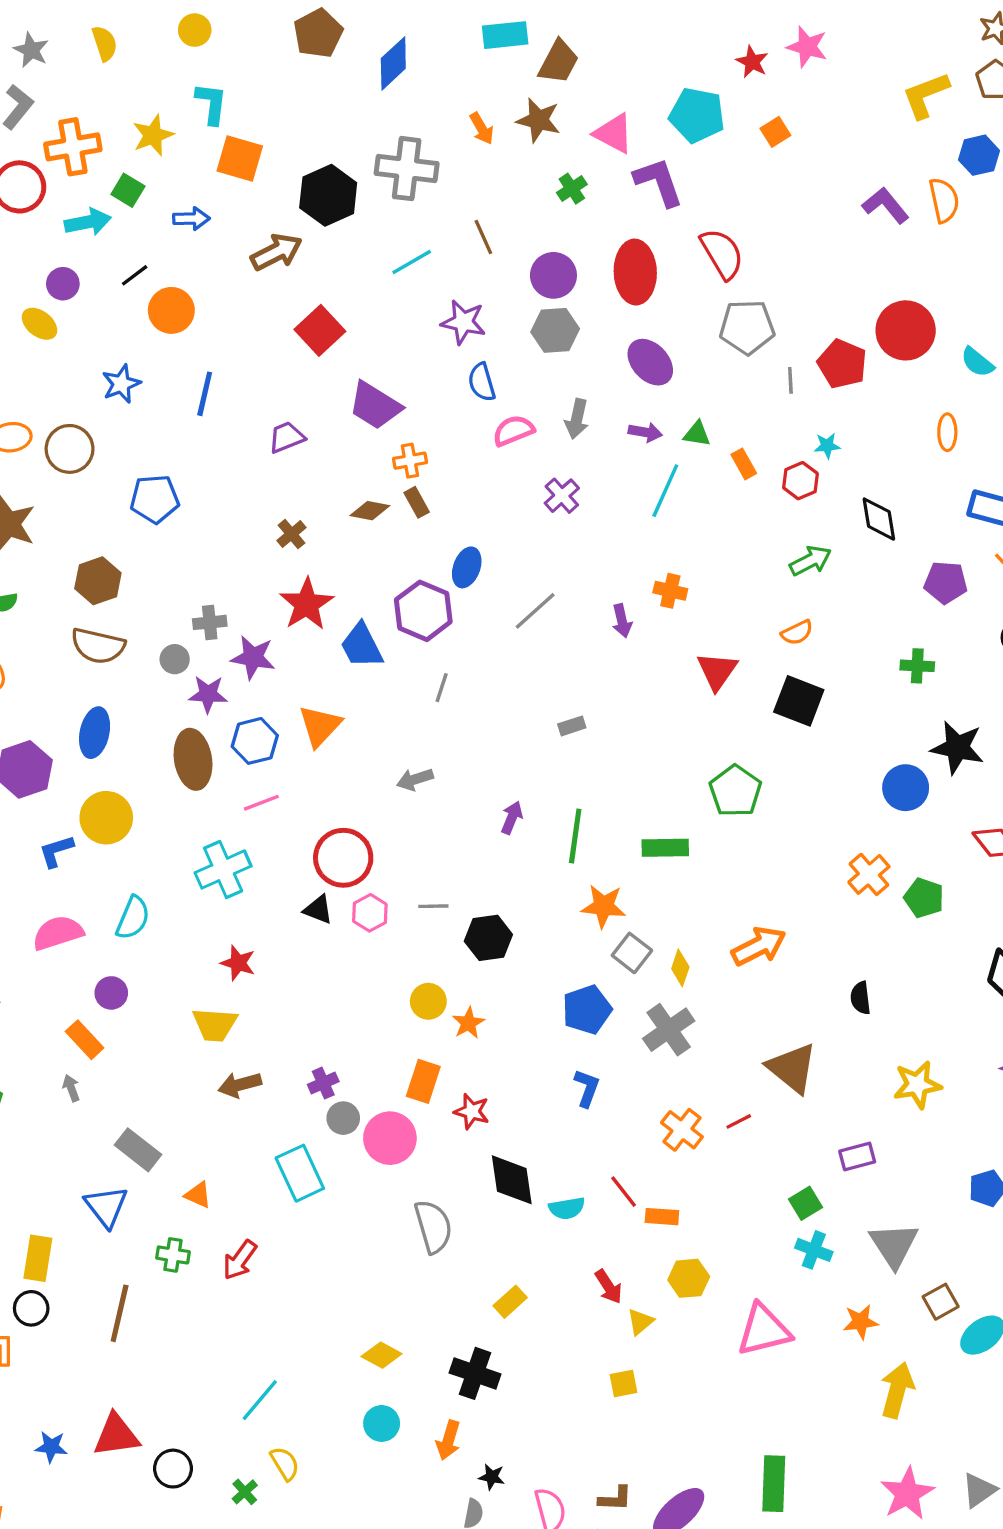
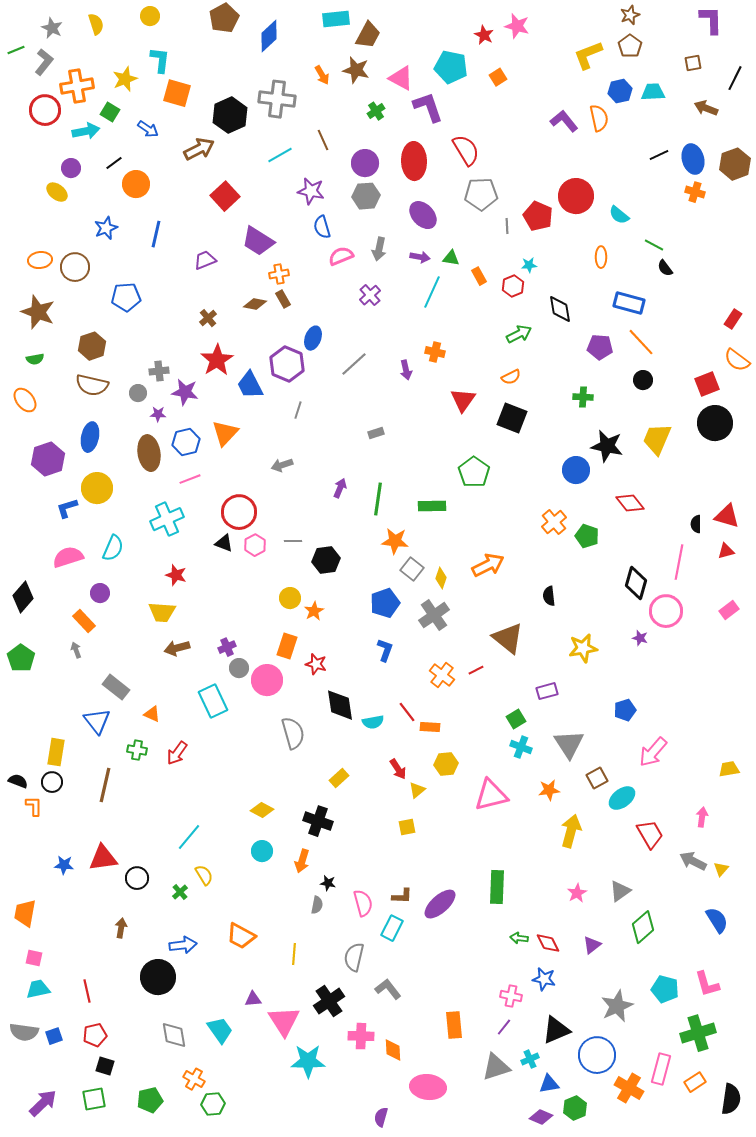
blue arrow: (191, 219) -> (148, 129), turned 35
purple star: (208, 694) -> (158, 414), size x0.7
pink star: (907, 1494) -> (577, 893), size x0.6

